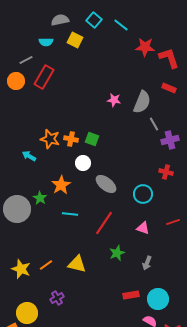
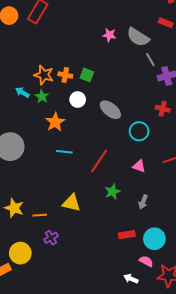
gray semicircle: (142, 102) -> (138, 37), turned 100
gray ellipse: (106, 184) -> (110, 110), moved
green star: (40, 198) -> (42, 96), moved
orange line: (46, 265) -> (40, 215), moved, turned 32

